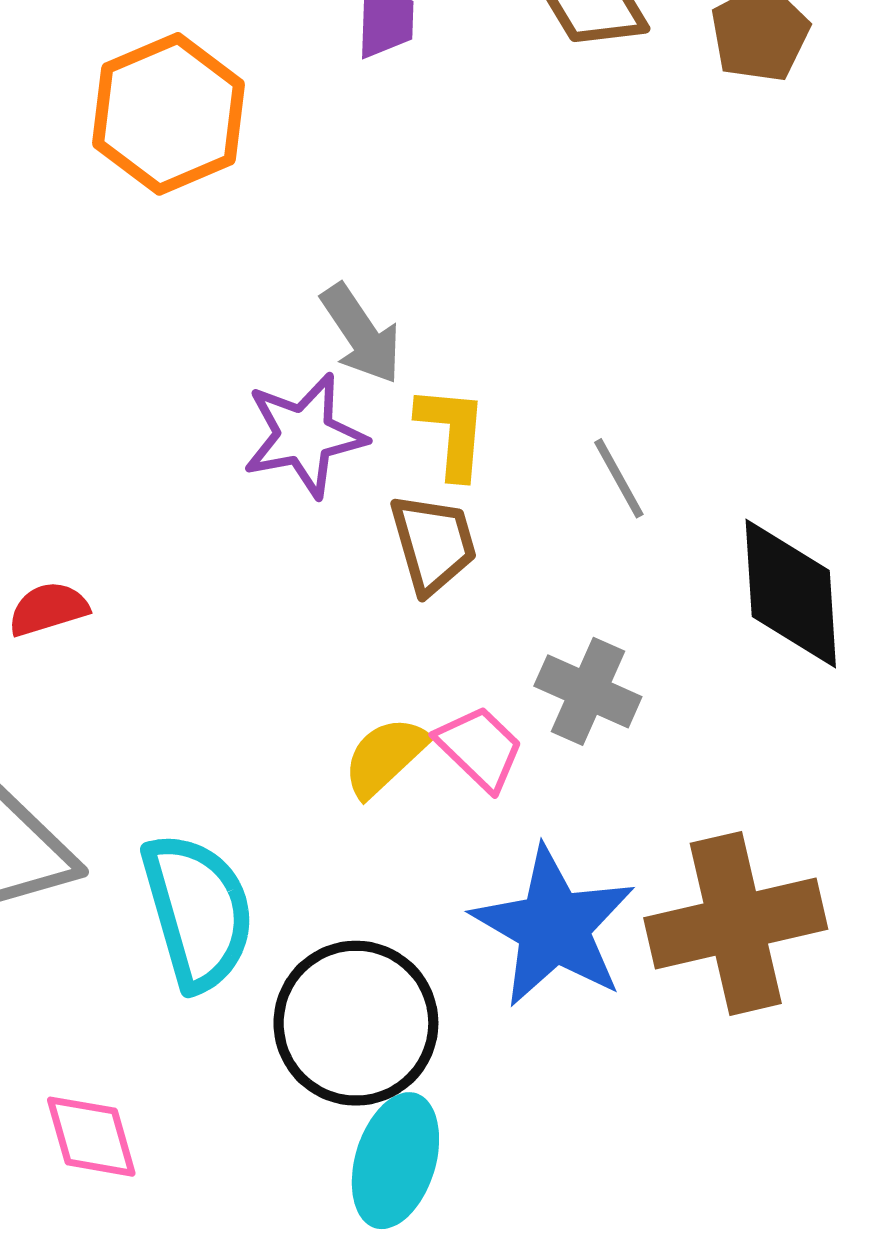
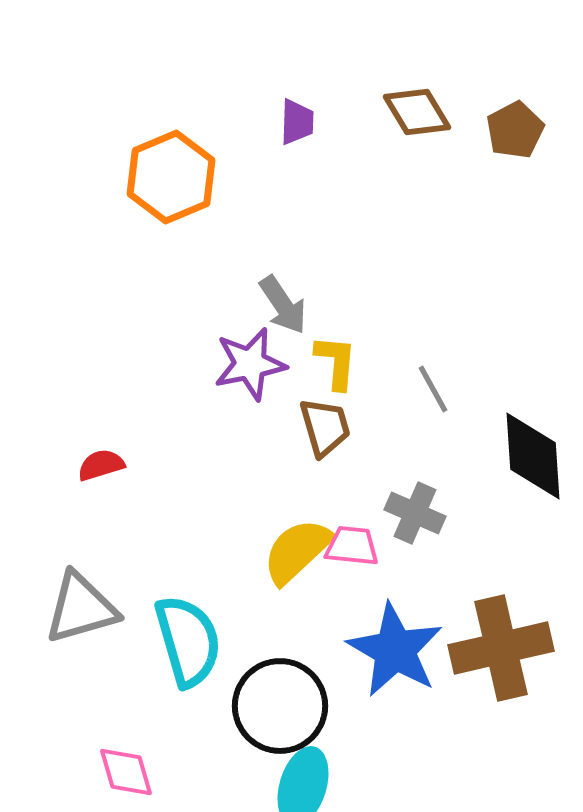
pink trapezoid: (480, 748) -> (352, 546), turned -38
yellow semicircle: (385, 757) -> (297, 551), size x1.4

